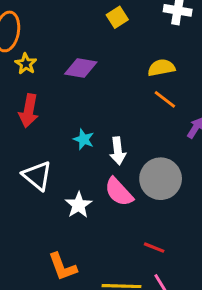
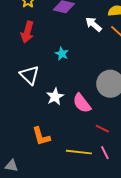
white arrow: (118, 151) -> (94, 24), moved, turned 132
pink semicircle: (119, 192) -> (82, 103), moved

